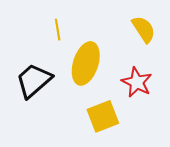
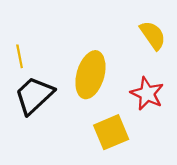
yellow line: (58, 30) -> (20, 56), moved

